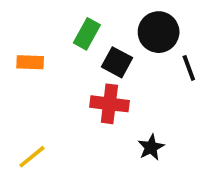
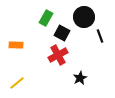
orange rectangle: (30, 62) -> (16, 45), moved
red cross: (109, 104) -> (58, 55), turned -36

